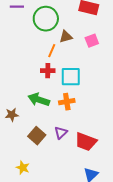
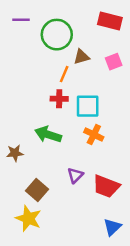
orange cross: (67, 102) -> (94, 135), moved, turned 35
brown square: (37, 136) -> (37, 190), moved
yellow star: (23, 168) -> (28, 218), size x1.5

